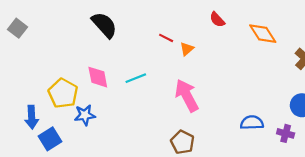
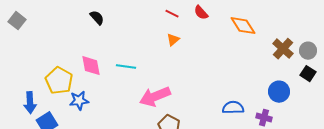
black semicircle: (104, 25) -> (97, 18), size x0.6
red line: (166, 38) -> (172, 14), moved
cyan line: (136, 78) -> (126, 67), turned 30
pink arrow: (187, 95) -> (155, 97), moved, turned -84

